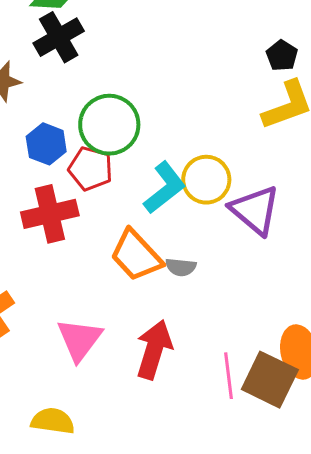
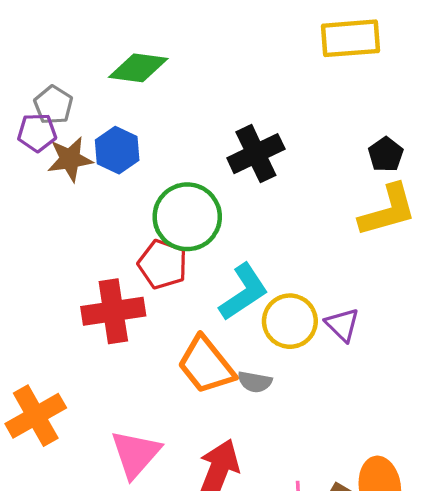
black cross: (59, 37) -> (256, 154), moved
blue hexagon: (46, 144) -> (117, 150), moved
yellow circle: (206, 180) -> (290, 321), moved
purple triangle: (255, 210) -> (342, 325), size x0.6

